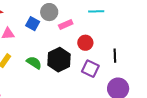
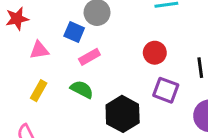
pink rectangle: (66, 24) -> (89, 57), moved
black hexagon: (59, 60) -> (123, 114), moved

